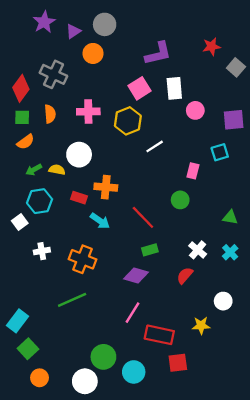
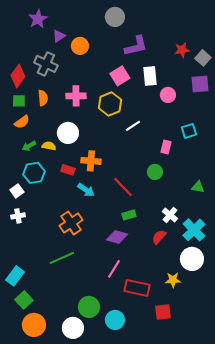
gray circle: (105, 24) -> (115, 17), moved
purple triangle: (73, 31) -> (59, 36), moved
red star: (212, 46) -> (182, 50), moved
purple square: (234, 120) -> (200, 84), moved
white cross: (42, 251) -> (18, 216), moved
cyan cross: (230, 252) -> (194, 230), moved, size x1.6
orange cross: (83, 259) -> (71, 223), turned 35
white circle: (223, 301) -> (192, 259), size x1.5
red square: (178, 363) -> (163, 312), moved
orange circle: (40, 378) -> (34, 325), size x1.5

